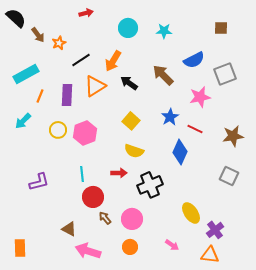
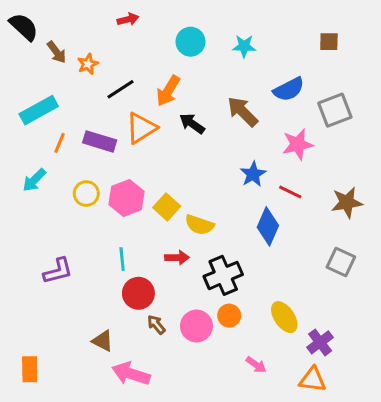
purple rectangle: (67, 95) -> (100, 141), turned -75
yellow square: (131, 121) -> (167, 207), moved
orange circle: (130, 247) -> (229, 316), moved

